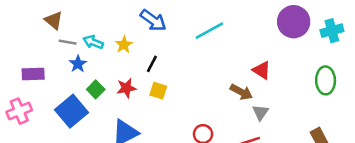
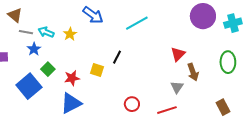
black line: (152, 64) -> (117, 57), moved
red triangle: (262, 70) -> (178, 54), turned 42
red star: (126, 88) -> (72, 78), moved
brown arrow: (241, 92) -> (193, 72), moved, turned 42

